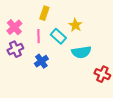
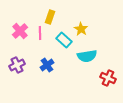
pink line: (38, 36) -> (40, 33), moved
purple cross: (15, 49) -> (17, 65), moved

